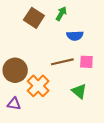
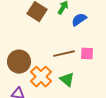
blue semicircle: (75, 36) -> (79, 20), moved, turned 147
green triangle: (79, 91) -> (67, 80), moved

